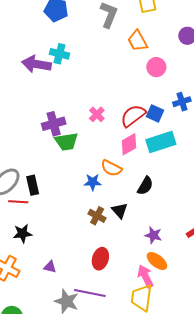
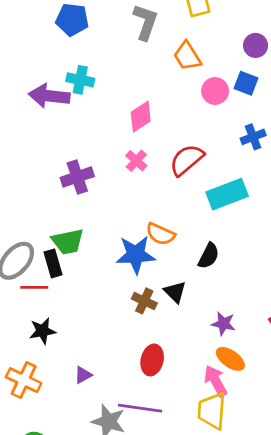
blue square: (155, 113) -> (246, 83), moved
green trapezoid: (66, 142) -> (68, 242), moved
pink diamond: (129, 144) -> (141, 117), moved
blue star: (93, 182) -> (136, 255), size x1.6
purple triangle: (50, 267) -> (83, 375), turned -40

